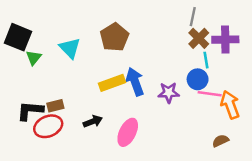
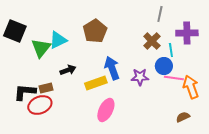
brown cross: (199, 38) -> (152, 41), moved
cyan triangle: (70, 48) -> (58, 40), turned 48
green triangle: (34, 58) -> (41, 48), moved, size x1.5
yellow rectangle: (112, 83) -> (96, 83), moved
black arrow: (93, 121) -> (68, 70), moved

